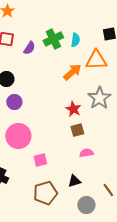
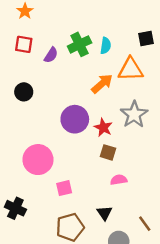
purple circle: (14, 102) -> (75, 119), moved, size x1.5
brown square: (77, 130) -> (108, 152), turned 32
black triangle: (74, 181) -> (104, 213), turned -48

